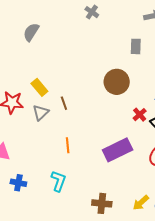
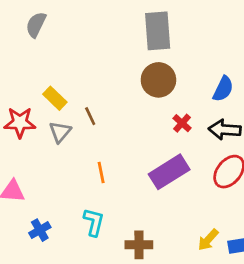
gray rectangle: (136, 46) -> (158, 31), moved, size x1.8
red cross: (140, 115) -> (182, 123), moved
blue cross: (18, 183) -> (40, 230), turned -35
brown cross: (102, 203) -> (139, 245), moved

